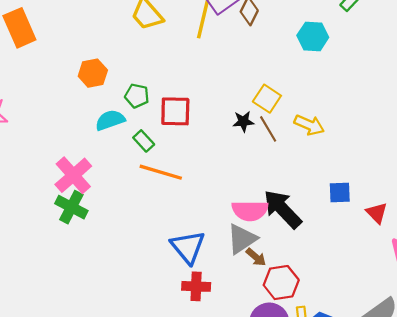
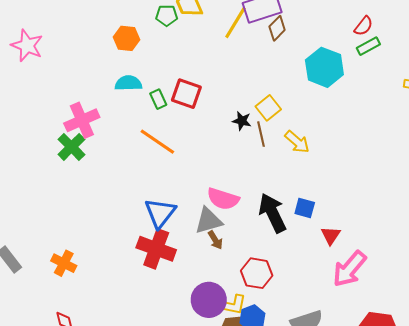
cyan hexagon: (313, 36) -> (324, 67), size x1.4
green pentagon: (137, 96) -> (167, 15), moved, turned -30
green rectangle: (144, 141) -> (158, 99), moved
black arrow: (283, 209) -> (272, 213), moved
red hexagon: (281, 283) -> (257, 273), moved
red cross: (196, 286) -> (156, 249), size x1.5

